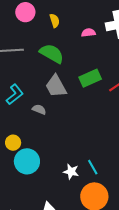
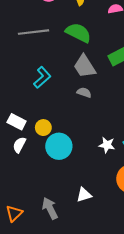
gray semicircle: (39, 109) -> (84, 92), moved
white star: (71, 172) -> (107, 145), moved

